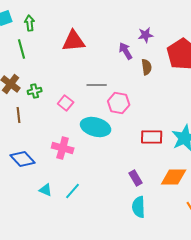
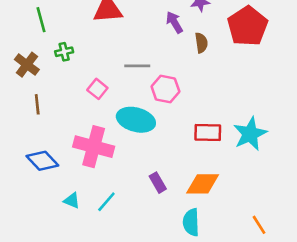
green cross: (35, 91) -> (64, 52), moved
pink cross: (63, 148) -> (94, 147), size x1.4
orange diamond: (174, 177) -> (203, 184), moved
purple rectangle: (136, 178) -> (158, 183), moved

